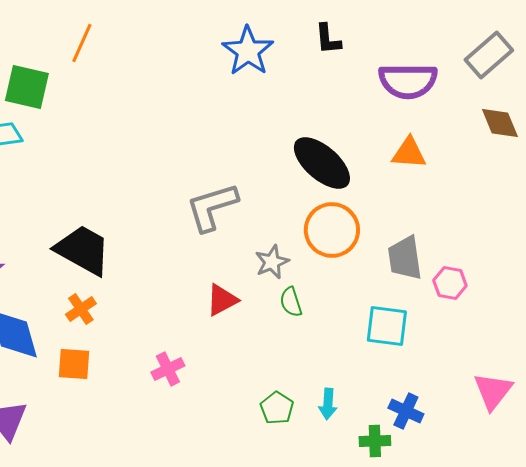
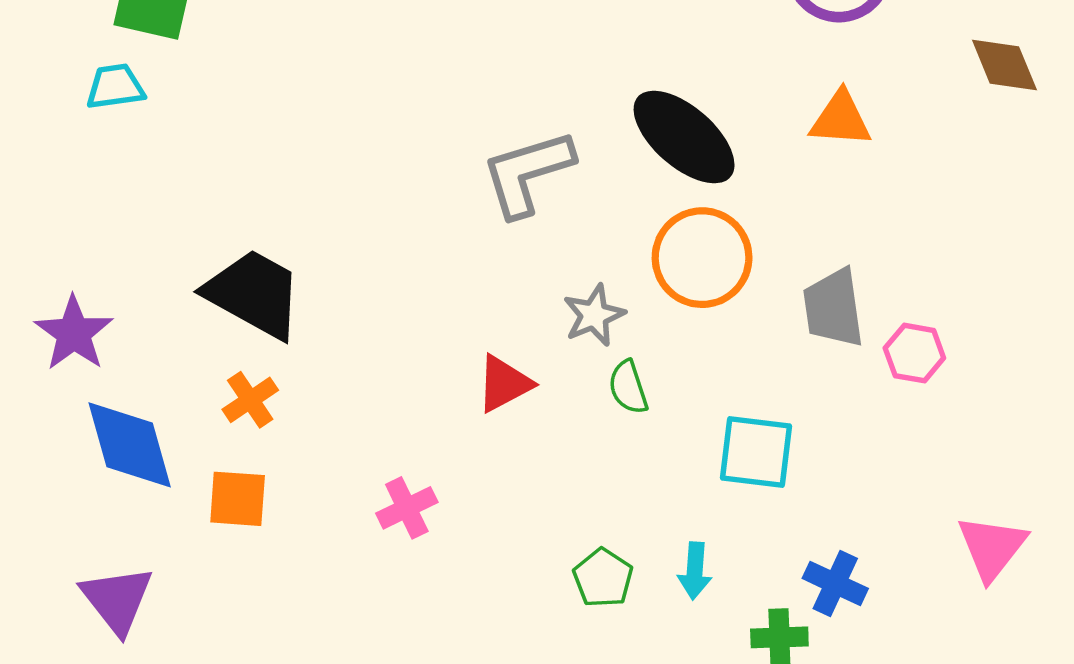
gray L-shape: (212, 207) -> (527, 173), moved
cyan square: (387, 326) -> (756, 452), moved

